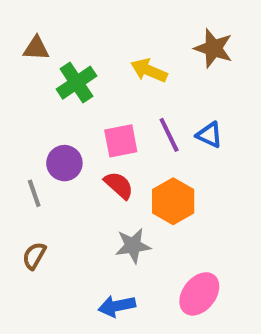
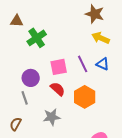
brown star: (213, 48) -> (95, 14), moved
yellow arrow: (149, 70) -> (101, 38), moved
gray line: (34, 193) -> (25, 98), moved
gray star: (133, 246) -> (52, 117), moved

